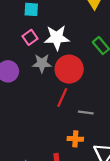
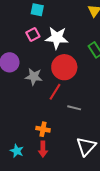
gray star: (42, 63) -> (34, 77), moved
orange cross: (75, 139) -> (43, 129), moved

